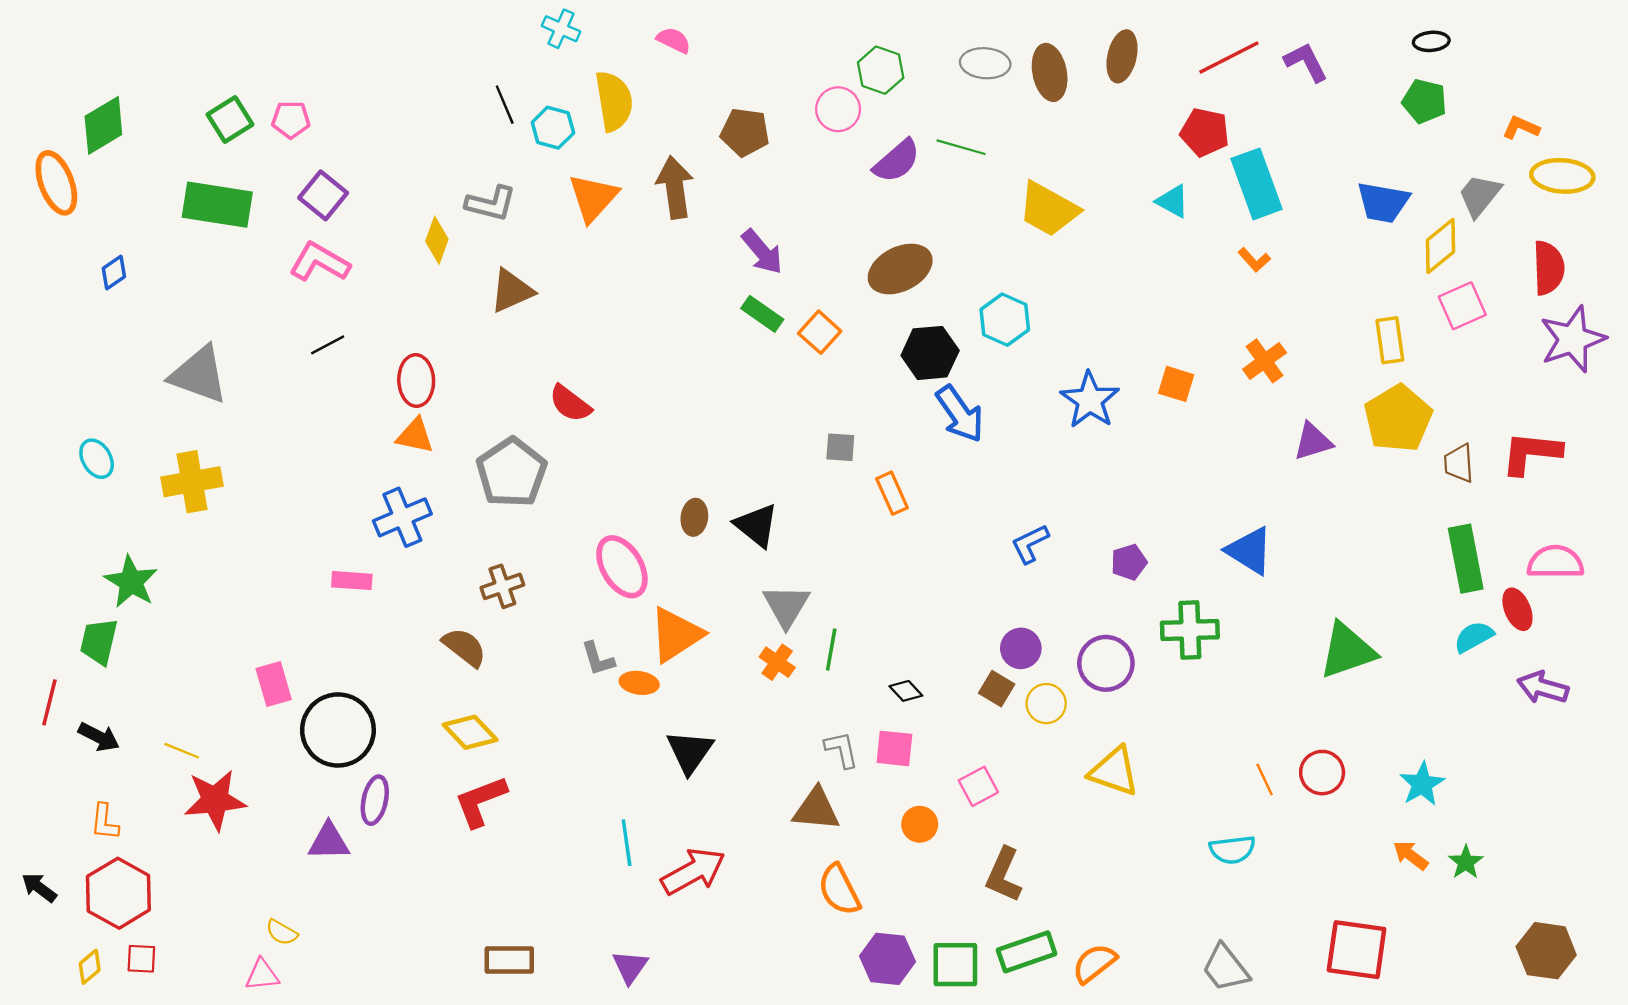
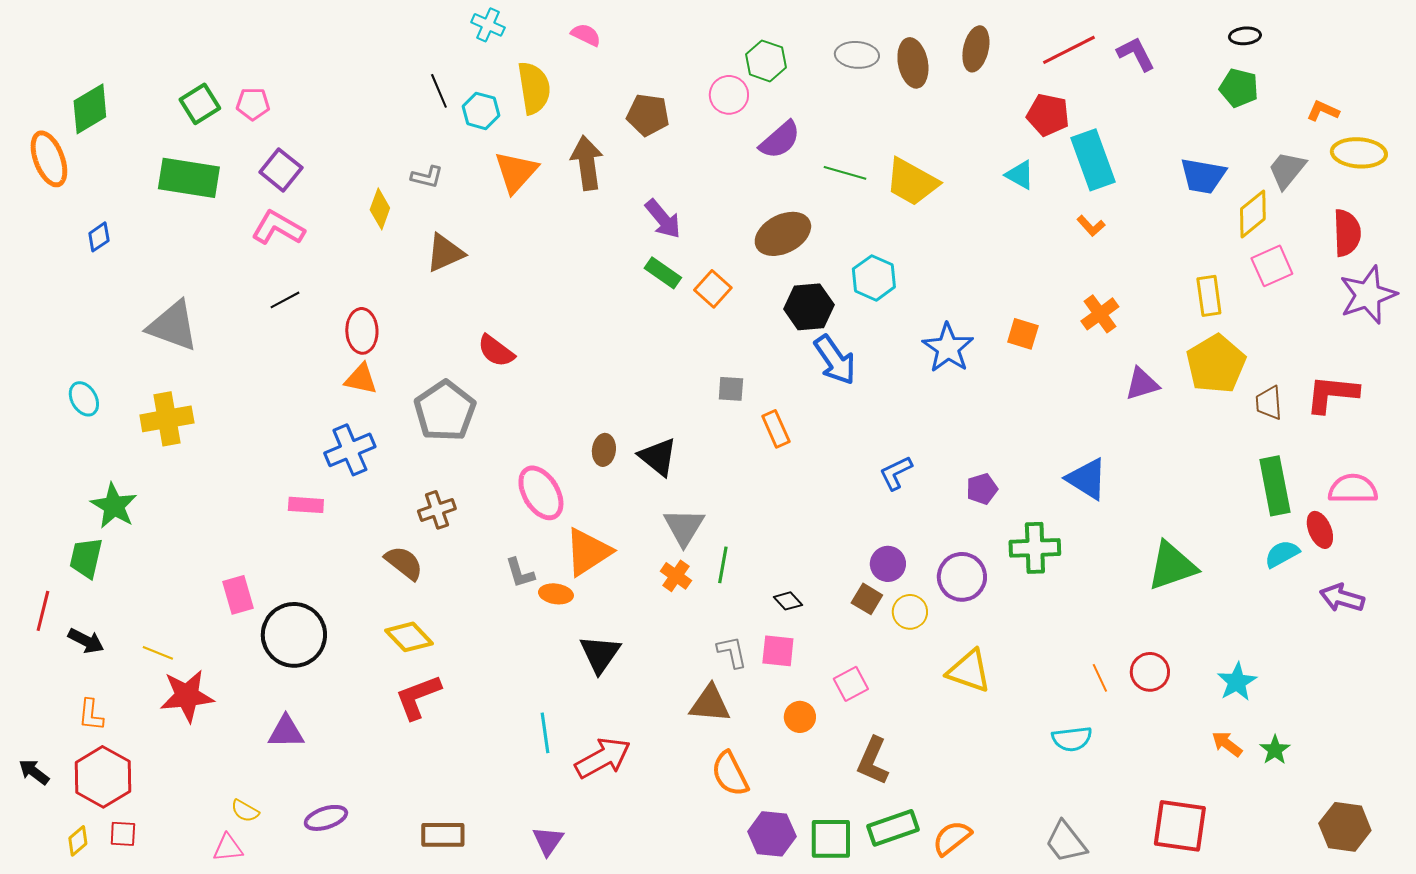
green line: (961, 147) -> (845, 173), moved
gray L-shape: (491, 203) -> (427, 177), size x0.7
purple ellipse: (375, 800) -> (326, 818), moved, turned 60

